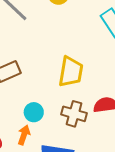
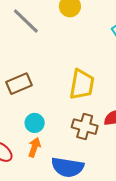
cyan circle: (34, 112) -> (35, 123), moved

